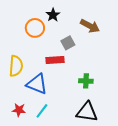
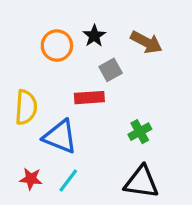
black star: (53, 15) -> (94, 36), moved
green cross: (86, 81) -> (140, 132), turned -32

